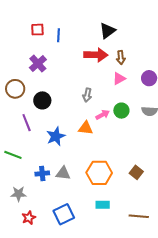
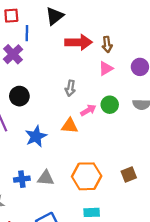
black triangle: (107, 31) -> (55, 16), moved
blue line: (59, 35) -> (27, 33), moved
brown square: (136, 172) -> (129, 174), turned 32

